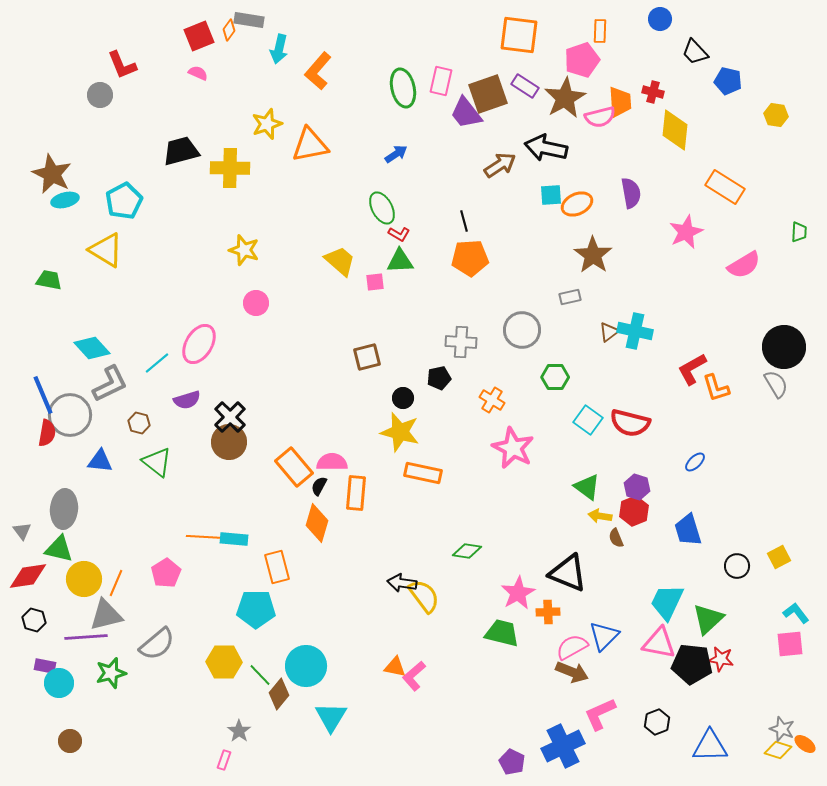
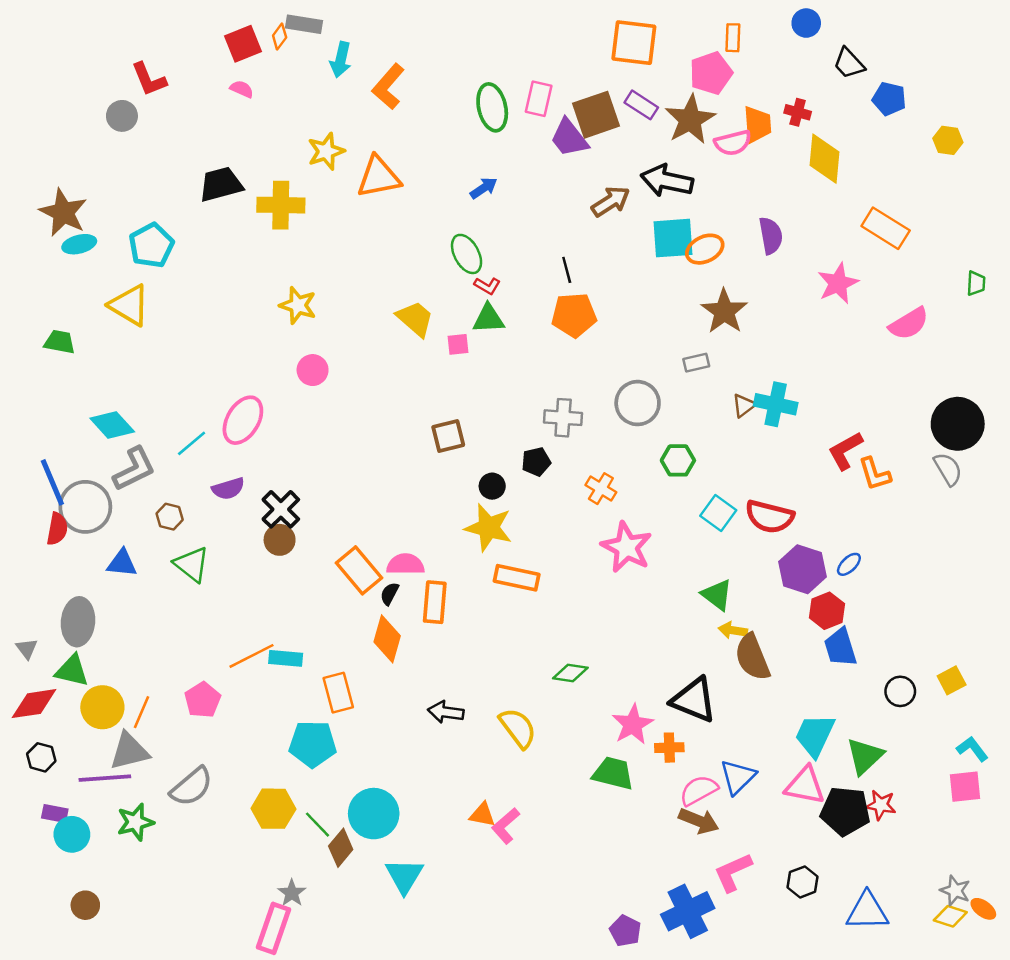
cyan square: (551, 195) -> (673, 238), size x1.6
brown circle: (229, 442) -> (280, 540), size x0.7
purple hexagon: (637, 487) -> (803, 569), moved, size x1.5
red hexagon: (634, 511) -> (827, 611), moved
orange line: (206, 537) -> (251, 656), turned -30
brown semicircle: (616, 538) -> (752, 657), size x2.0
black arrow: (402, 583) -> (446, 712), moved
pink rectangle: (224, 760) -> (273, 928), size x2.0

